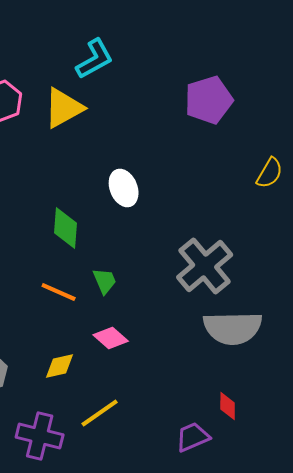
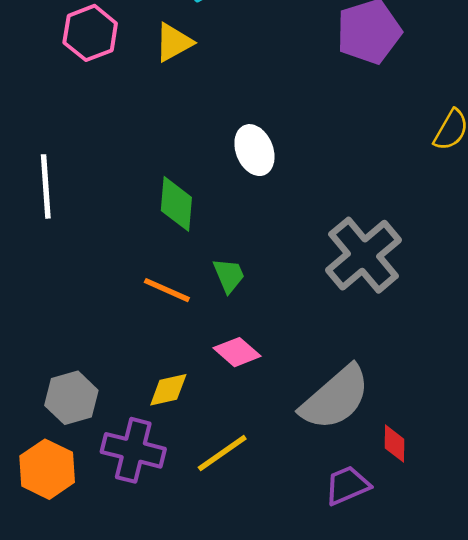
yellow triangle: (64, 108) -> (174, 42), size x0.7
gray semicircle: (233, 328) -> (335, 398), moved, turned -40
purple cross: (40, 436) -> (133, 450), moved

